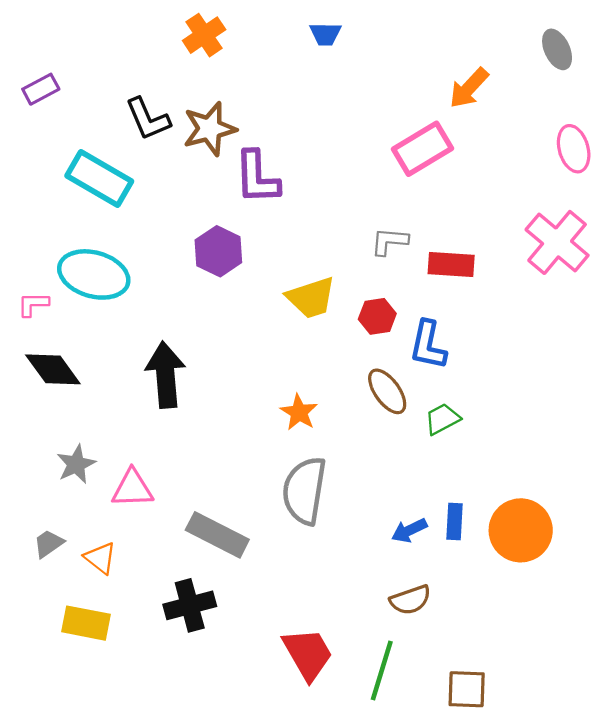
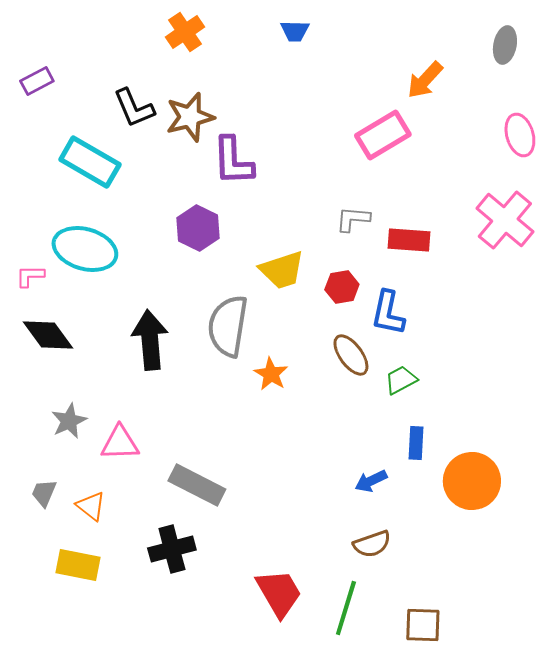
gray ellipse: (557, 49) -> (505, 45), turned 36
gray semicircle: (304, 491) -> (228, 326), moved
blue rectangle: (454, 522) -> (416, 443), moved
gray trapezoid: (49, 544) -> (44, 493), turned -32

